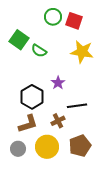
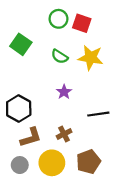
green semicircle: (39, 51) -> (60, 56), moved
black hexagon: (32, 97) -> (19, 109), moved
black line: (77, 106) -> (98, 114), moved

